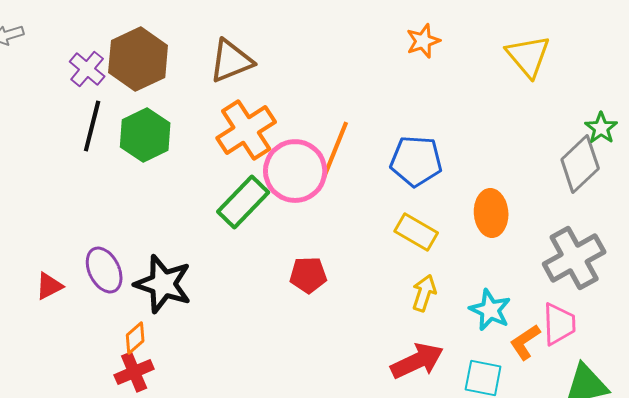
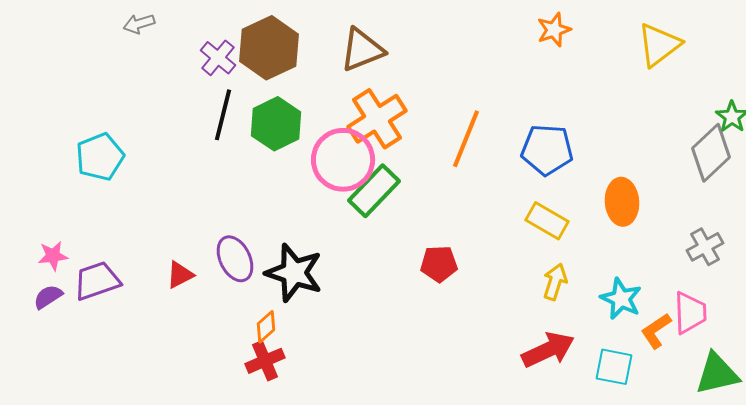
yellow triangle: (528, 56) -> (659, 45), turned 33
pink circle: (295, 171) -> (343, 160), moved
gray cross: (574, 258) -> (705, 247), size x0.6

